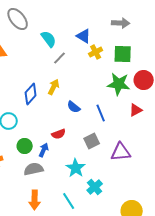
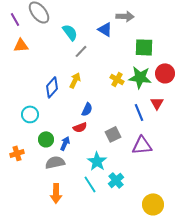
gray arrow: (121, 23) -> (125, 16), moved
yellow cross: (96, 52) -> (117, 79), moved, turned -32
blue semicircle: (74, 107) -> (87, 109), moved, turned -104
red triangle: (136, 110) -> (157, 103), turned -32
blue line: (101, 113) -> (139, 112), moved
cyan line: (69, 201) -> (90, 184), moved

